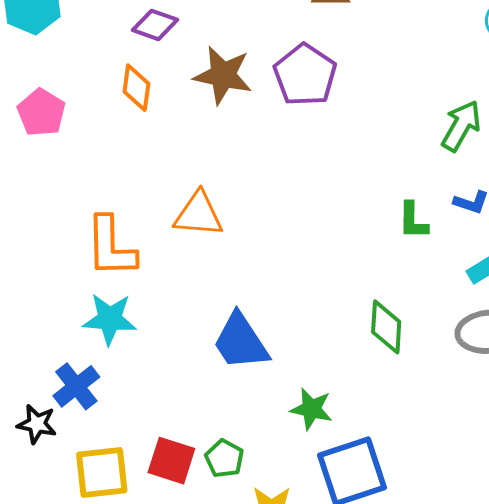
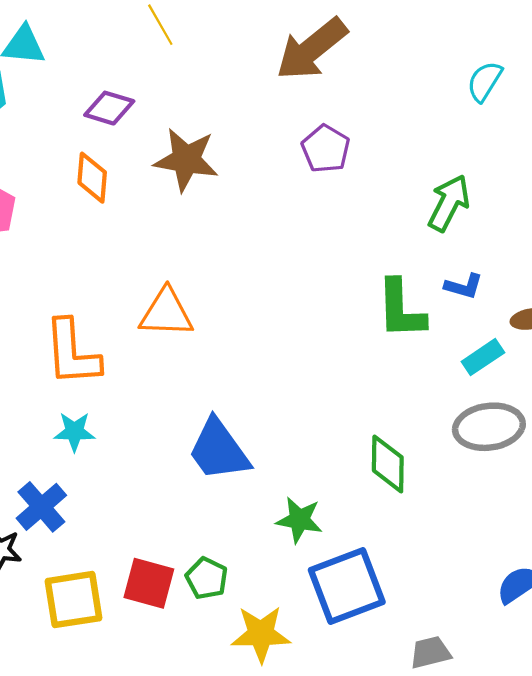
purple pentagon: (305, 75) -> (326, 149), moved, size x0.7
green L-shape: (413, 221) -> (401, 309), size x1.5
cyan star: (110, 319) -> (74, 432), size x0.7
green diamond: (386, 327) -> (388, 464), moved

